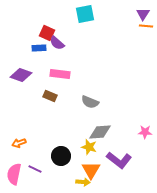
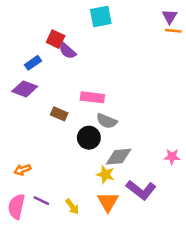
blue rectangle: (39, 48) -> (33, 63), moved, turned -32
pink rectangle: (60, 74) -> (92, 97), moved
black circle: (61, 156) -> (89, 138), moved
yellow arrow: (83, 182) -> (72, 207), moved, turned 48

